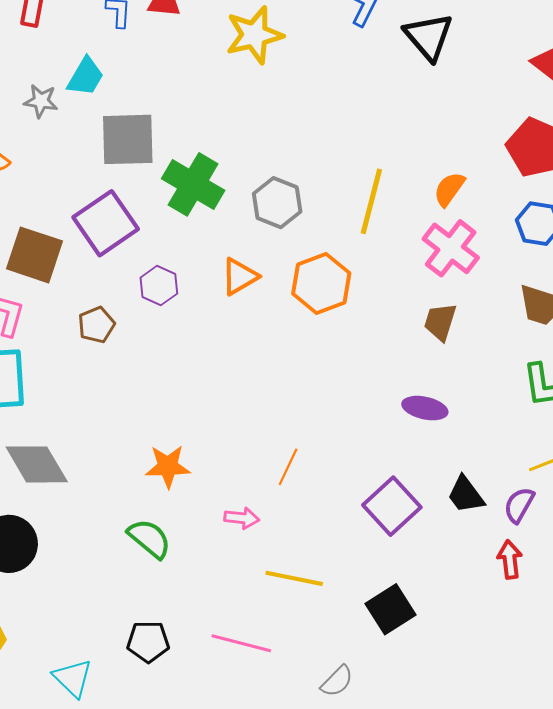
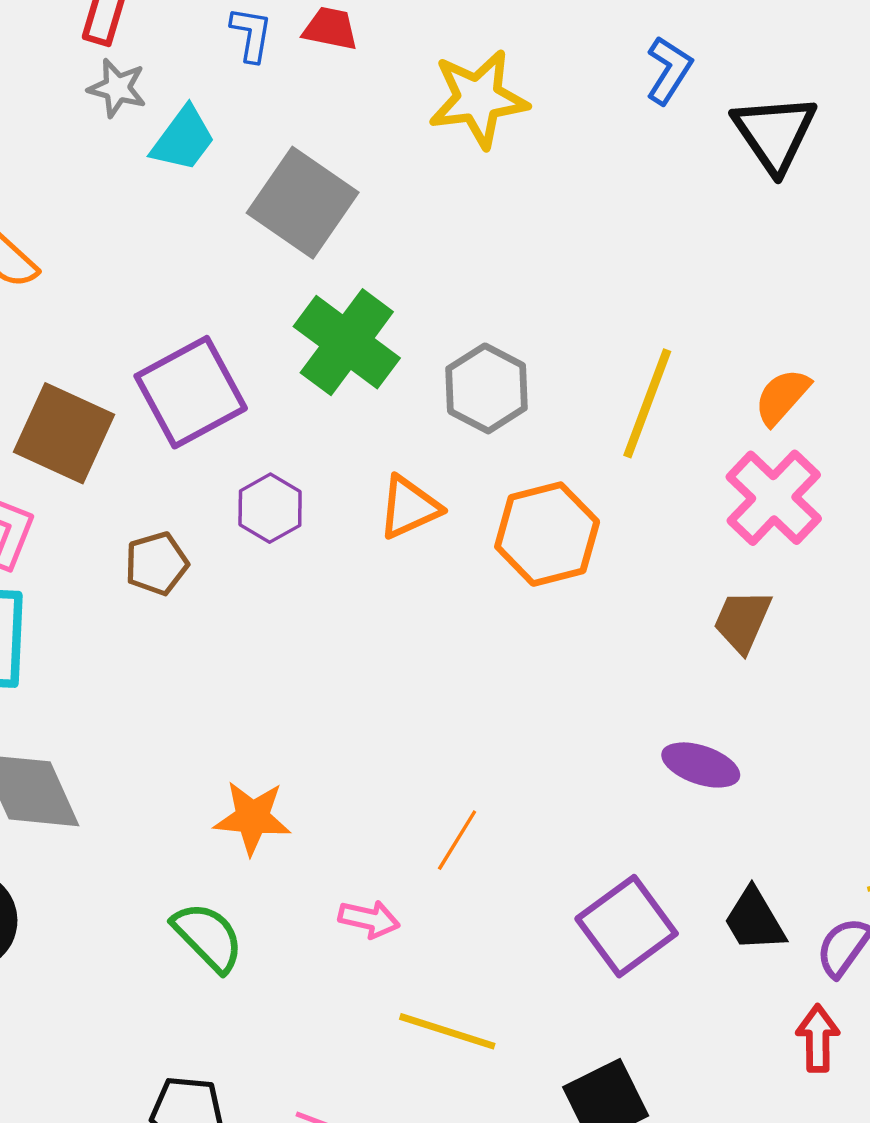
gray star: (41, 101) -> (117, 88), moved
gray square: (128, 139) -> (303, 203), moved, turned 30

